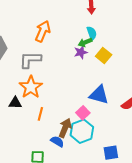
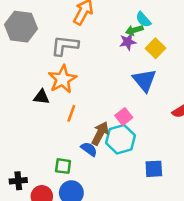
cyan semicircle: (92, 33) -> (143, 19), turned 152
blue triangle: (99, 95) -> (144, 80), moved, turned 30

